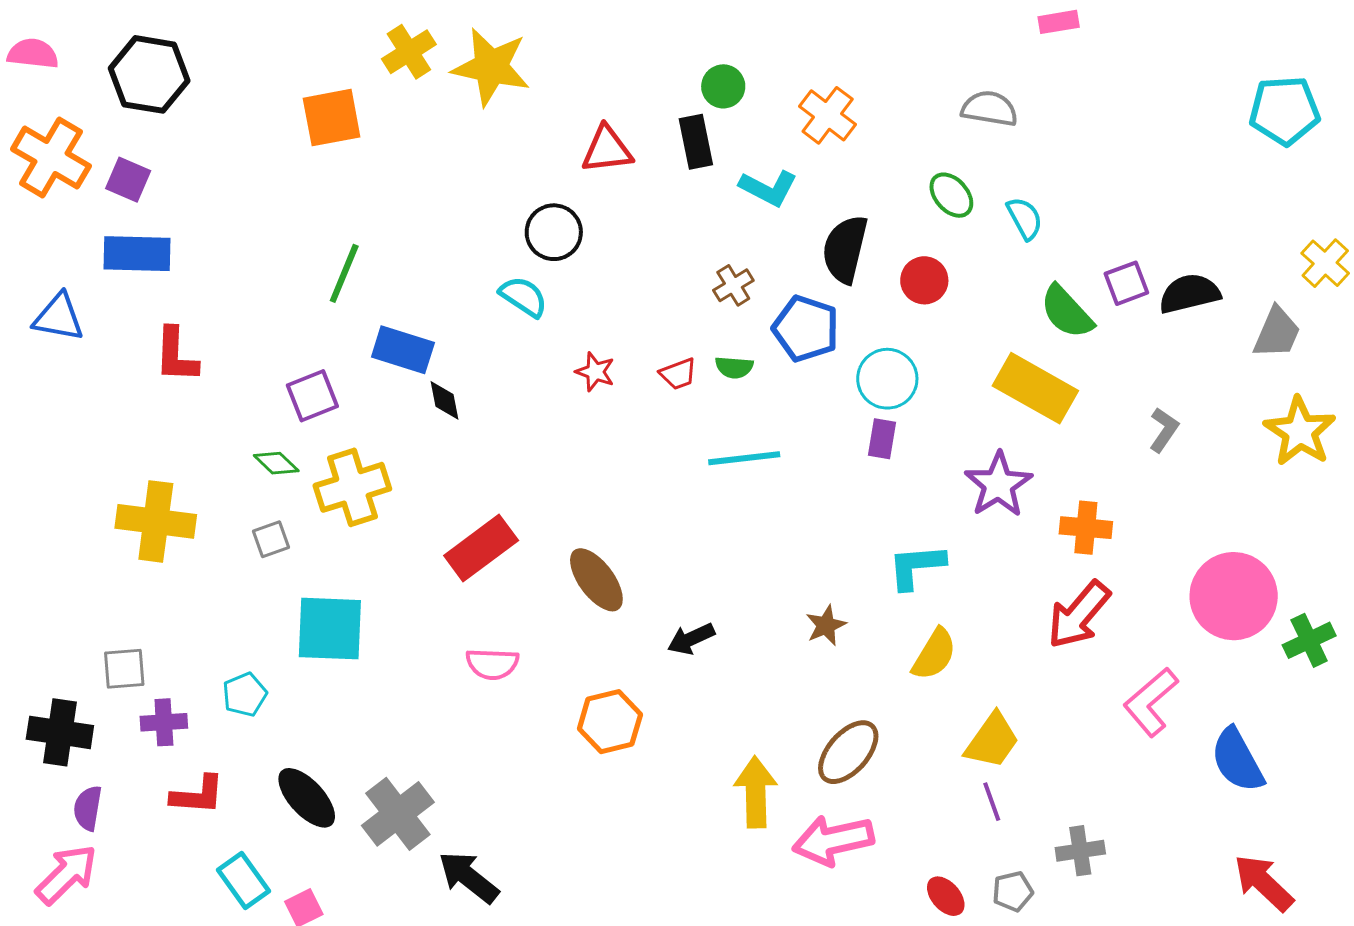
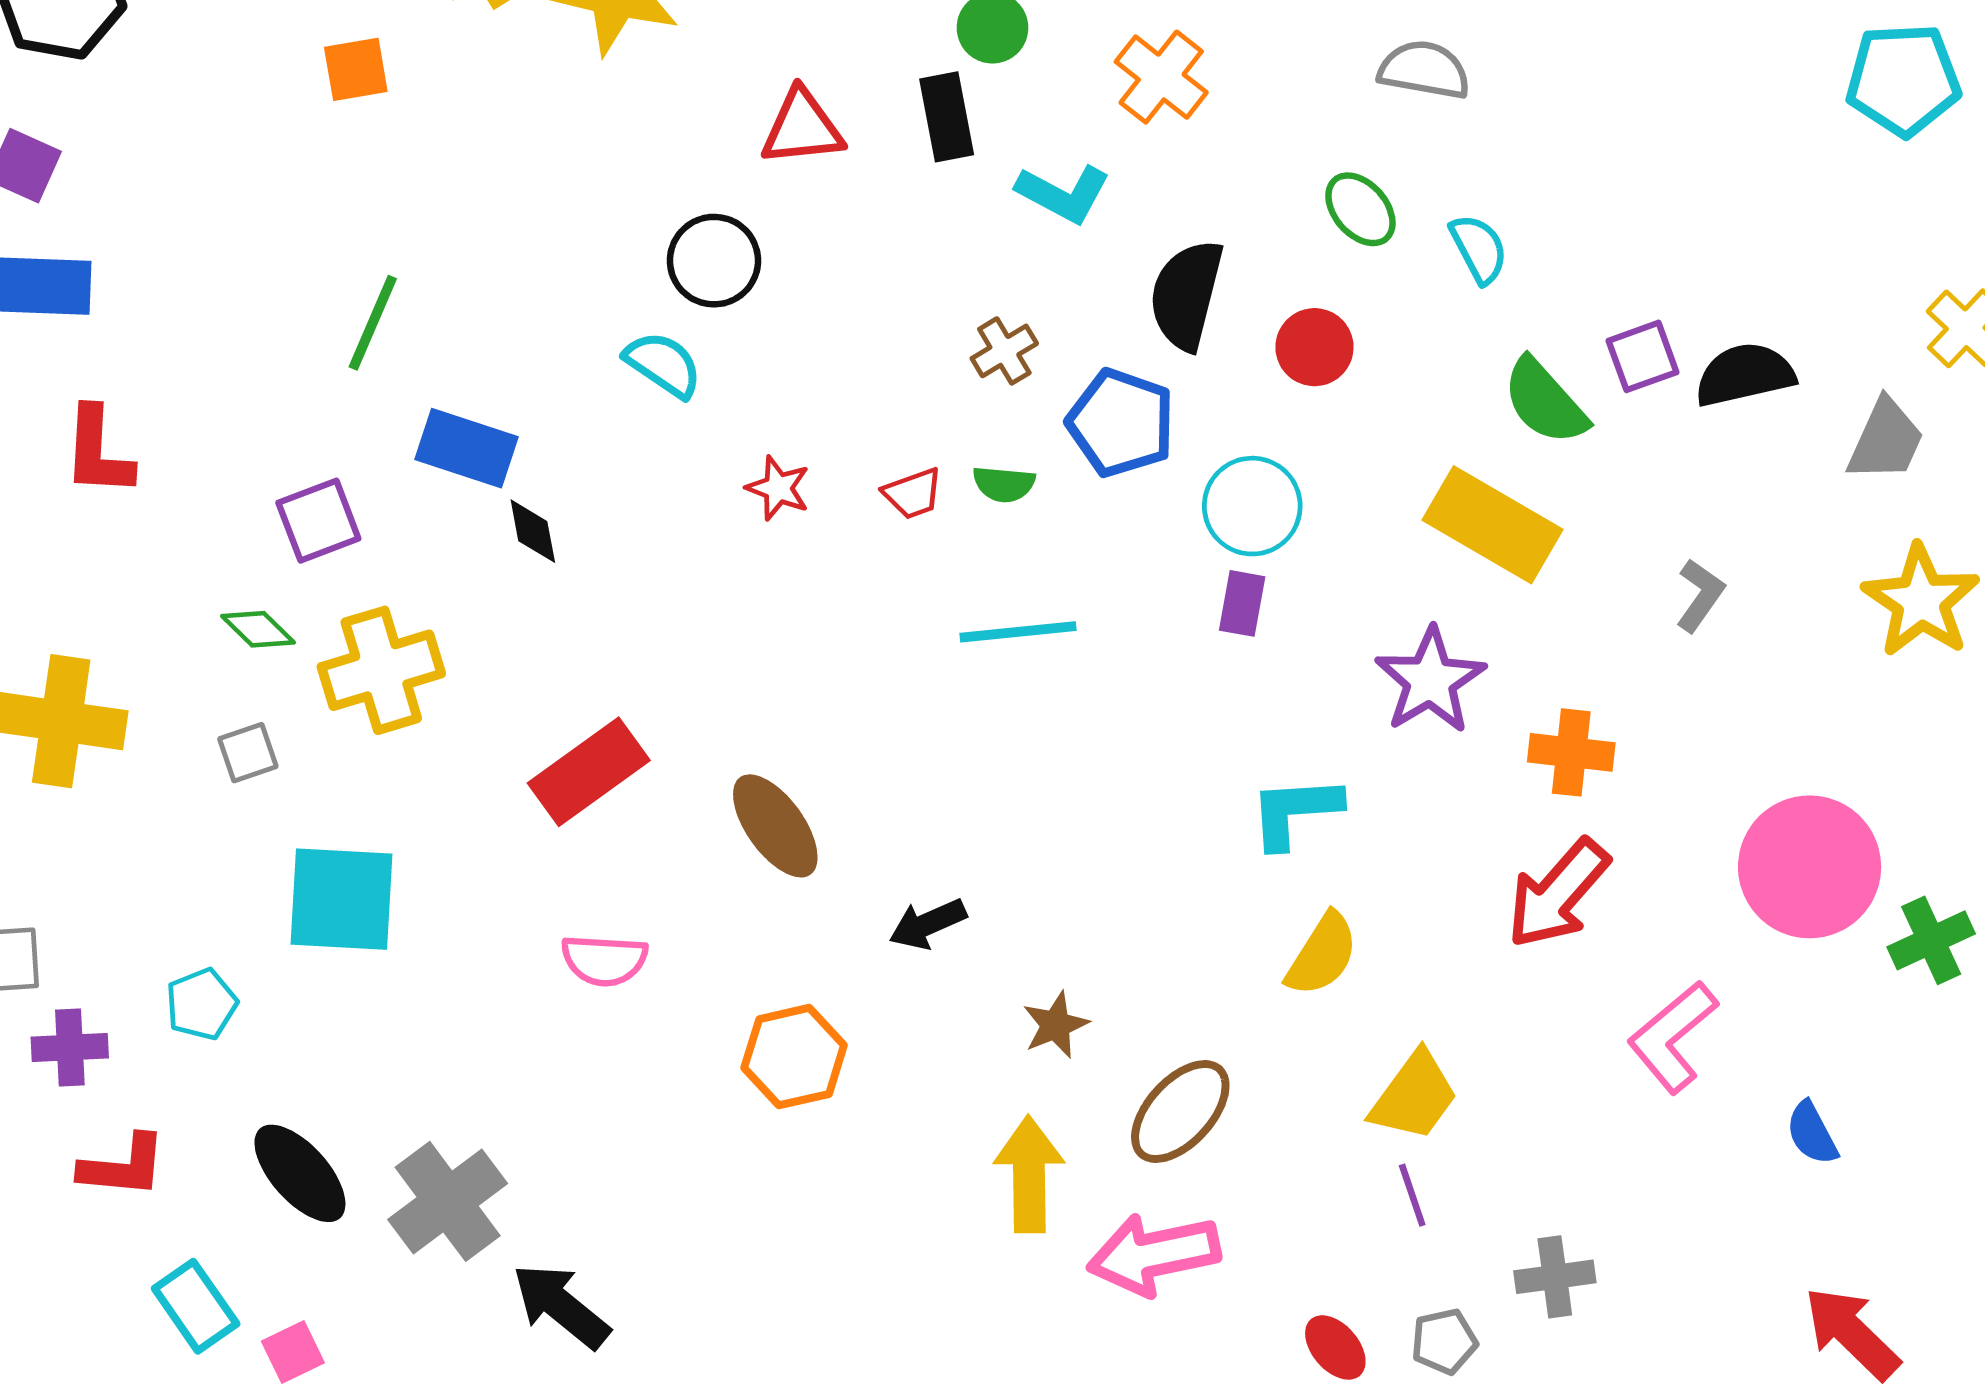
orange square: (332, 118) -> (356, 69), size x0.7
brown star: (826, 625) -> (1056, 1025), moved
blue semicircle: (1237, 760) -> (1812, 1133), size x0.6

